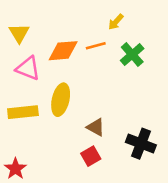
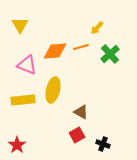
yellow triangle: (19, 33) -> (20, 25), moved
black cross: (141, 144) -> (103, 144), moved, size x0.6

